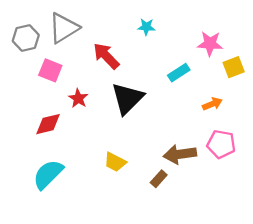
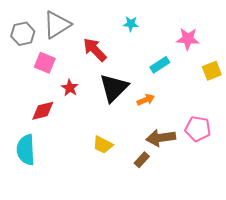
yellow square: (234, 67) -> (212, 71), moved
orange arrow: (212, 104) -> (146, 100), moved
cyan semicircle: (48, 174) -> (26, 150), moved, turned -48

